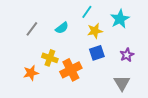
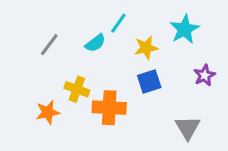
cyan line: (87, 12) -> (118, 23), moved
purple star: (127, 55) -> (205, 75), moved
orange cross: (71, 70) -> (109, 108), turned 30

